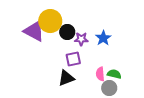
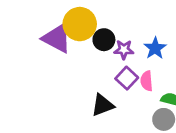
purple square: (73, 59) -> (127, 78), moved, turned -35
pink semicircle: (100, 74) -> (147, 81), moved

